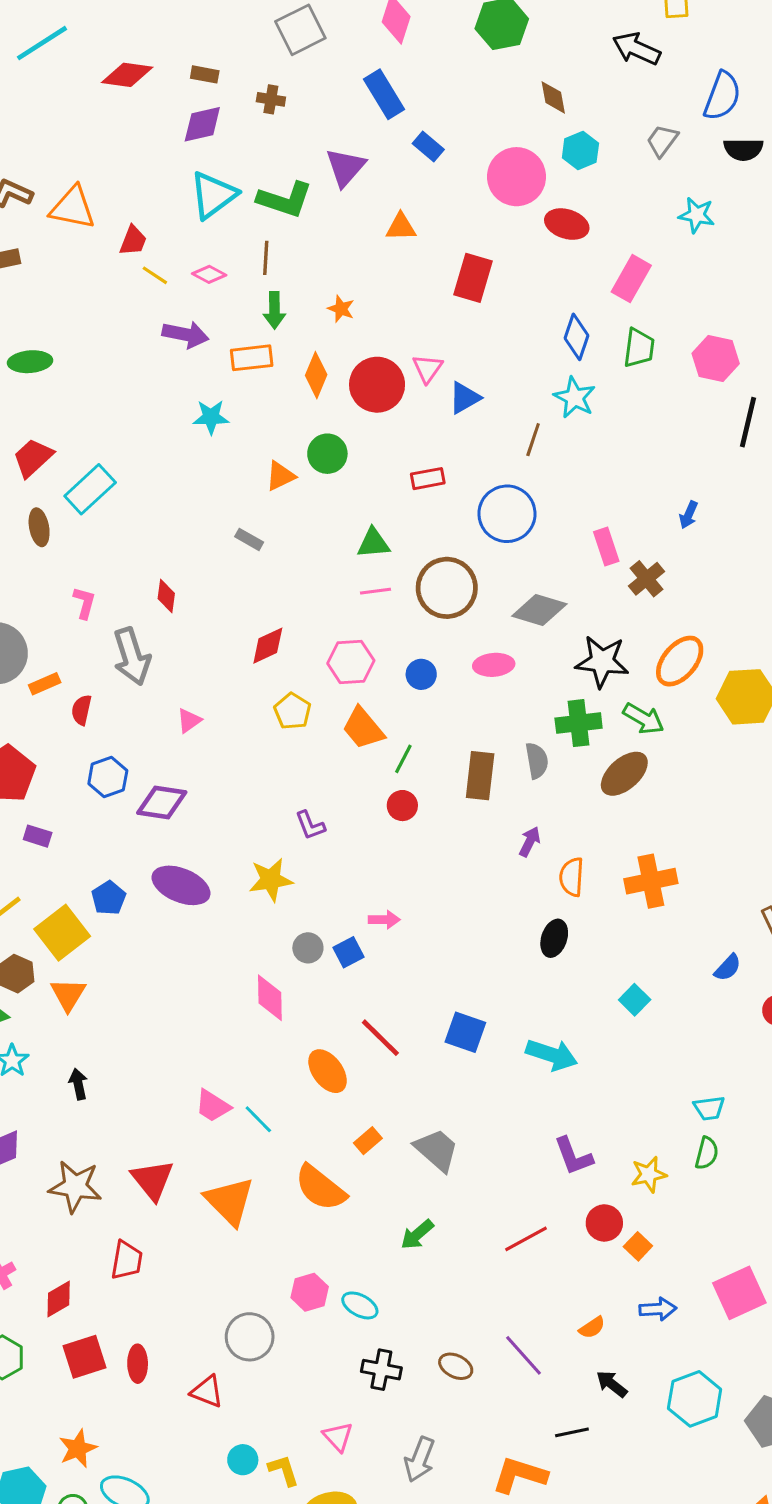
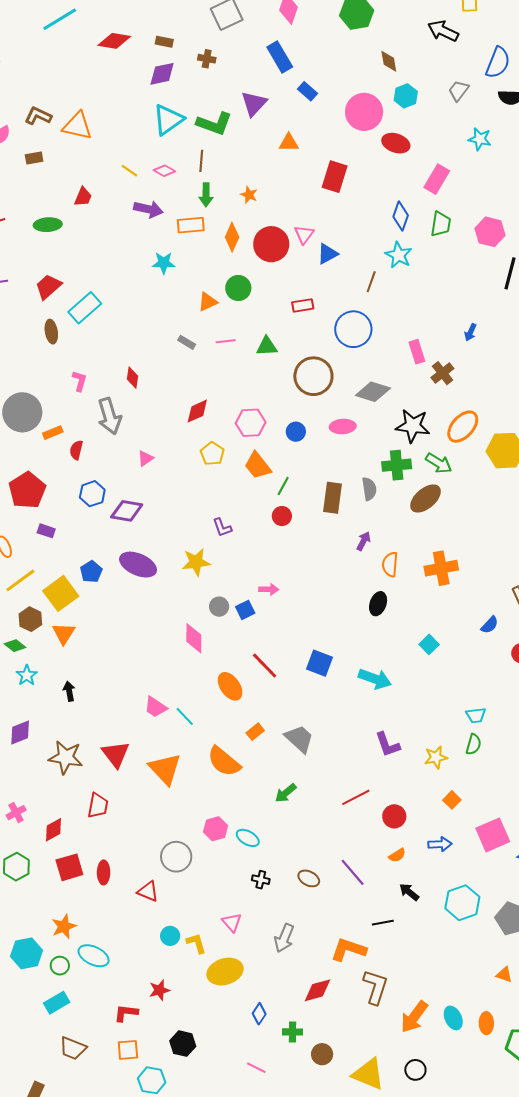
red trapezoid: (133, 241) -> (83, 197), moved
pink line: (376, 591) -> (226, 341), moved
red circle: (604, 1223) -> (394, 816), moved
orange square: (638, 1246) -> (452, 800), moved
black cross: (381, 1370) -> (261, 880), size x0.7

